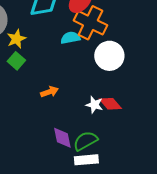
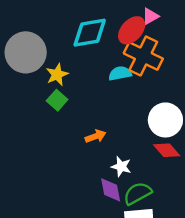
white circle: (109, 56) -> (165, 120), moved
white star: (94, 105) -> (121, 167), moved

